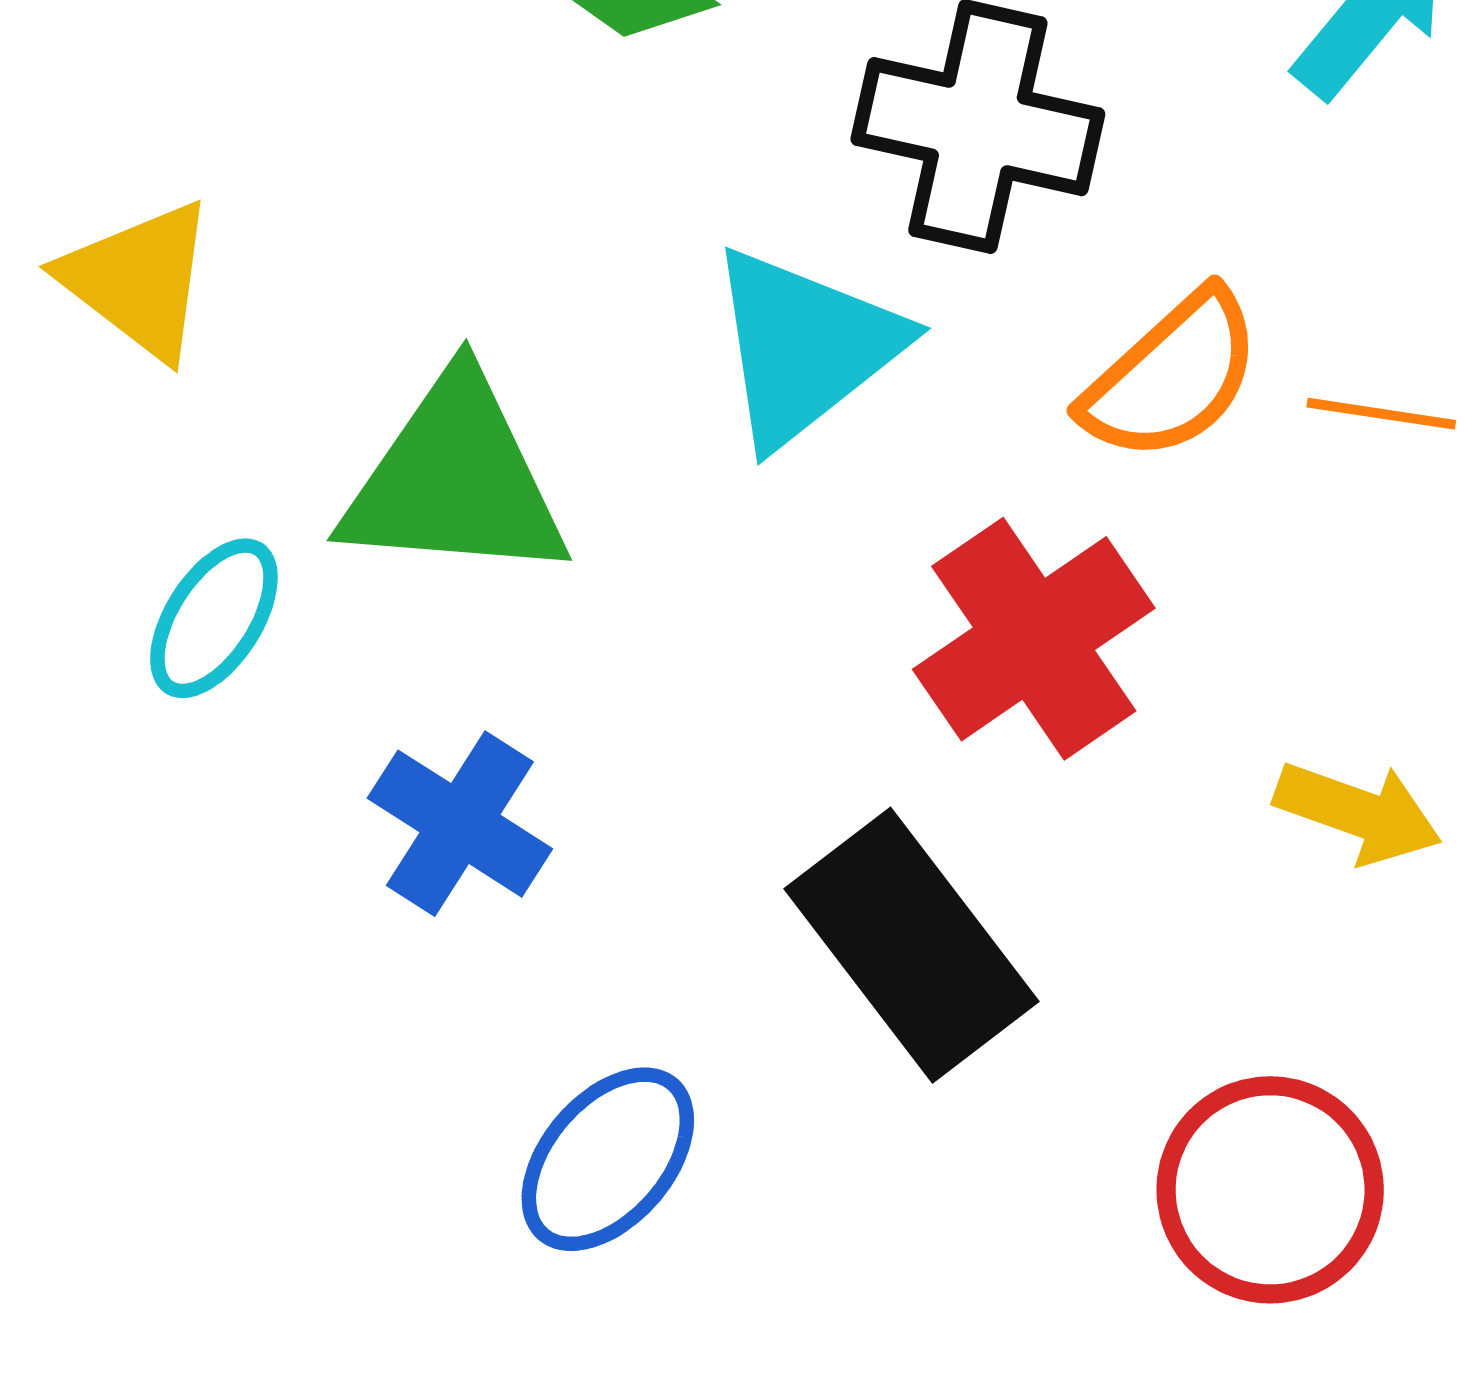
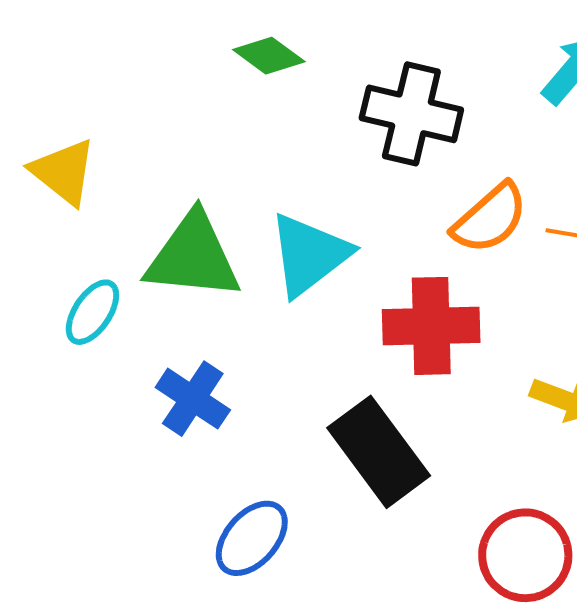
cyan triangle: (805, 347) -> (309, 255), moved
red cross: (1034, 639) -> (431, 326), turned 32

